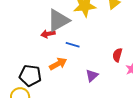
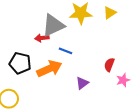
orange arrow: (58, 64) -> (49, 69), size x1.4
black pentagon: (30, 76) -> (20, 63), moved

